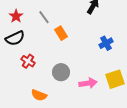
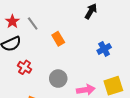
gray line: (44, 17) -> (33, 23), moved

